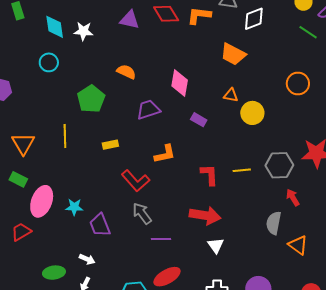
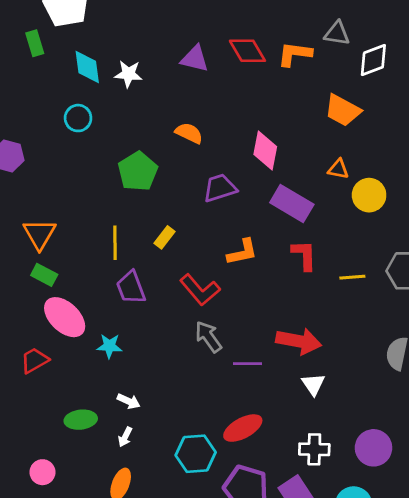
purple rectangle: (199, 120) -> (292, 204), size x1.8
yellow line: (65, 136) -> (115, 243), moved
yellow rectangle: (110, 145) -> (165, 237), turned -42
red L-shape: (209, 175) -> (304, 255), moved
green rectangle: (18, 179) -> (44, 275), moved
pink ellipse: (42, 201) -> (65, 317), turned -68
cyan star: (74, 207) -> (109, 346), moved
purple trapezoid: (100, 225) -> (131, 287), moved
purple line: (161, 239) -> (248, 364), moved

